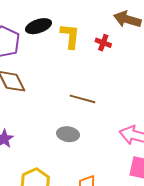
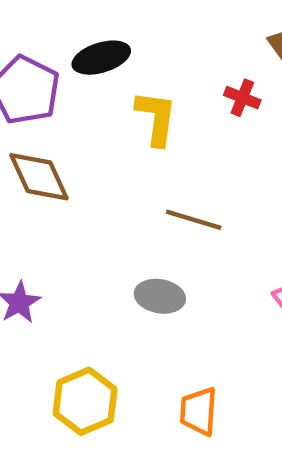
yellow L-shape: (70, 36) -> (156, 118), moved

